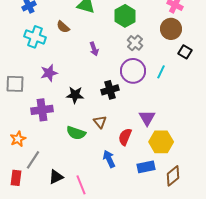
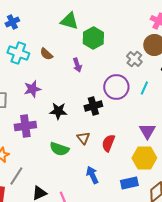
green hexagon: (125, 16) -> (93, 38), moved
brown semicircle: (63, 27) -> (46, 54), moved
gray cross: (135, 43) -> (134, 59), moved
purple triangle: (147, 118) -> (147, 131), moved
red semicircle: (125, 137) -> (108, 143), moved

